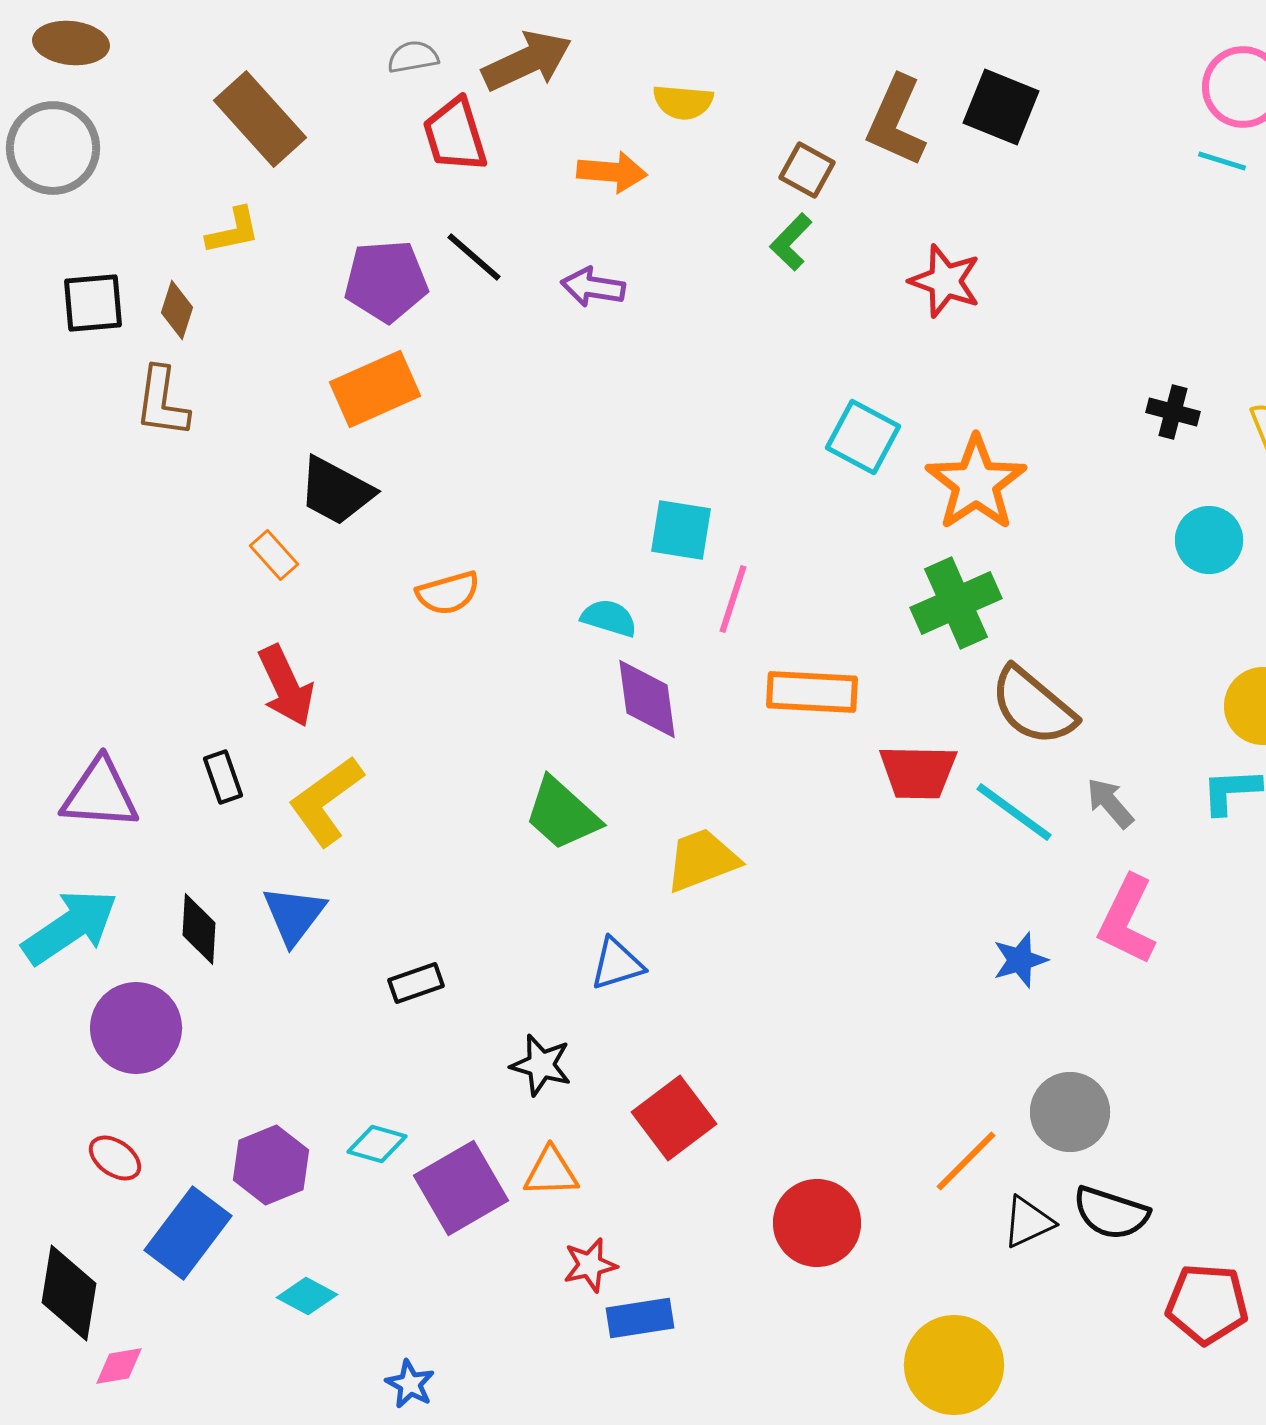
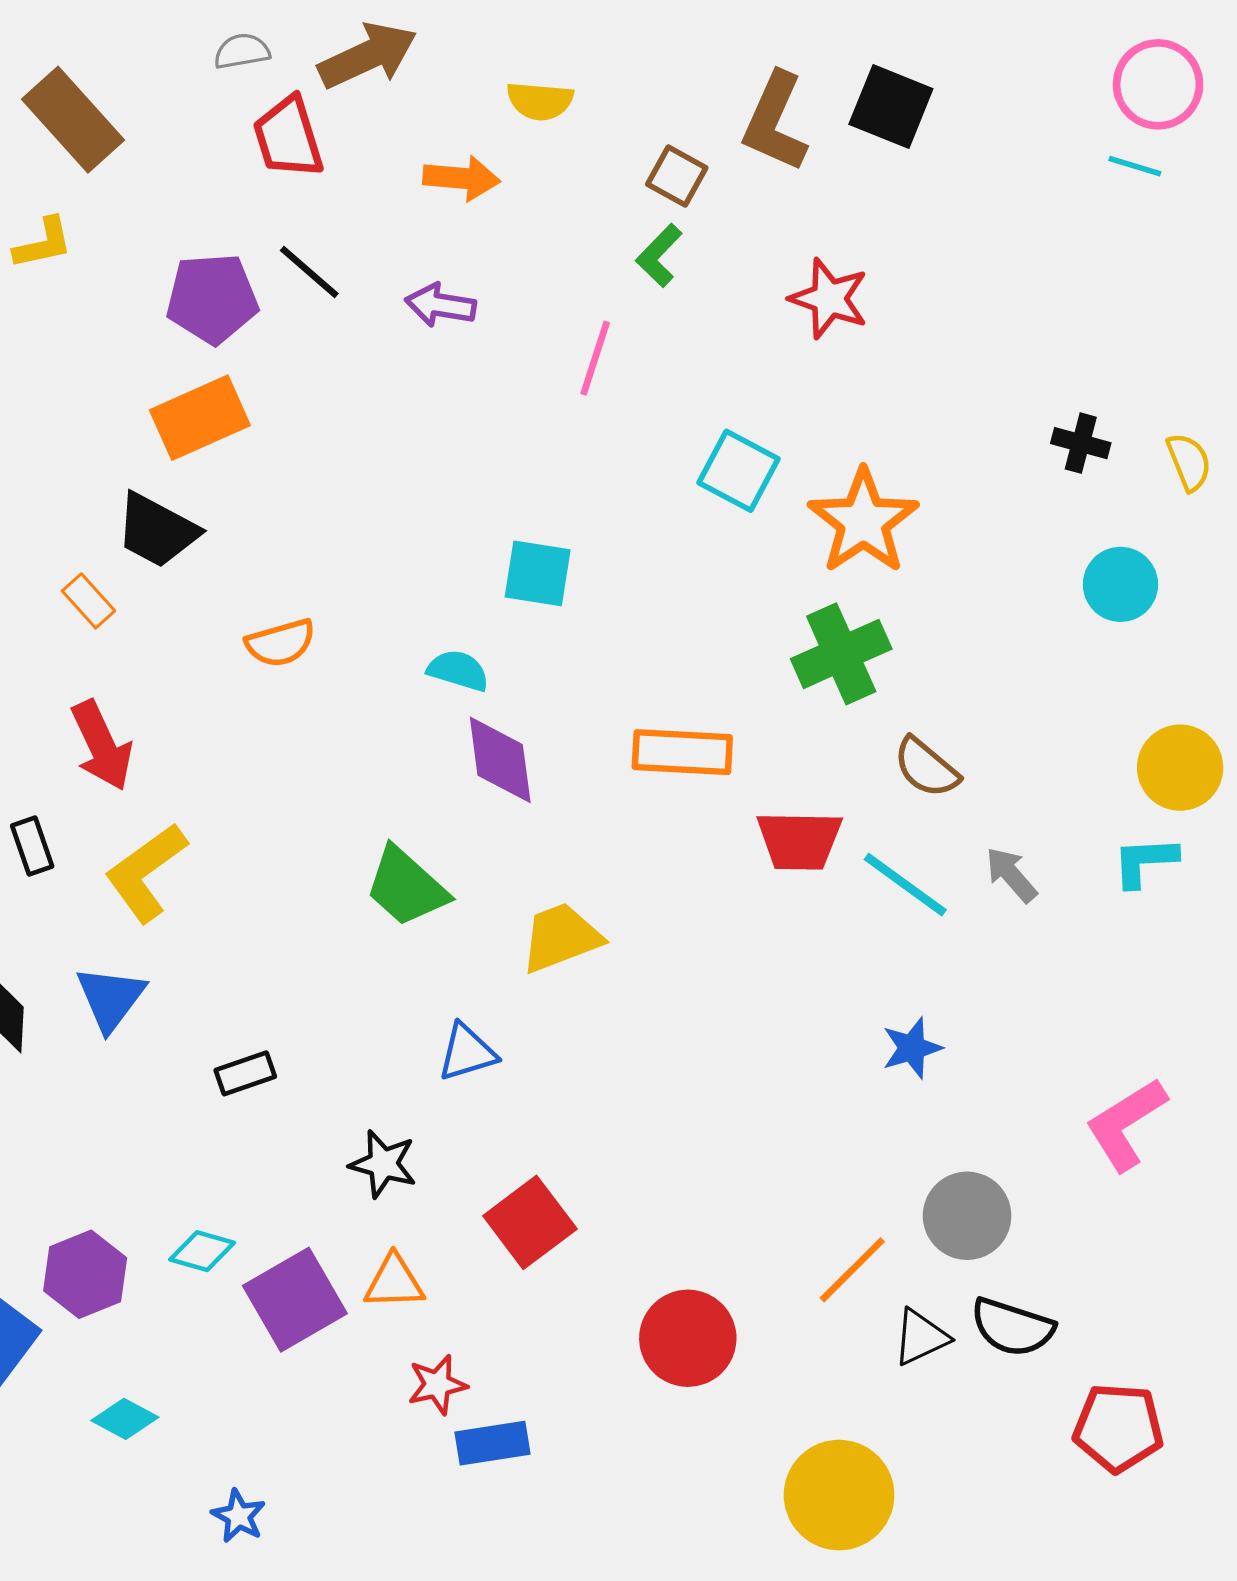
pink line: (733, 599) -> (595, 358), moved
brown semicircle: (1033, 706) -> (926, 768), size x0.7
pink L-shape: (1127, 920) -> (1126, 1124), moved, turned 32

